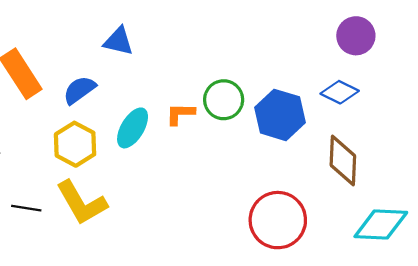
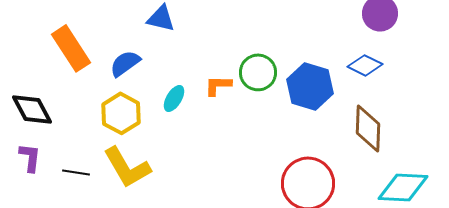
cyan ellipse: (133, 128) -> (174, 98), size x0.7

